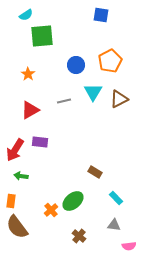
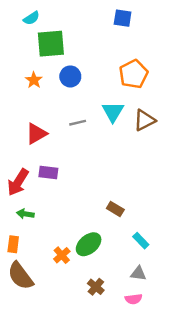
blue circle: (76, 65) -> (70, 76), moved
orange star: (28, 74) -> (34, 80), moved
pink semicircle: (129, 246) -> (134, 299), moved

